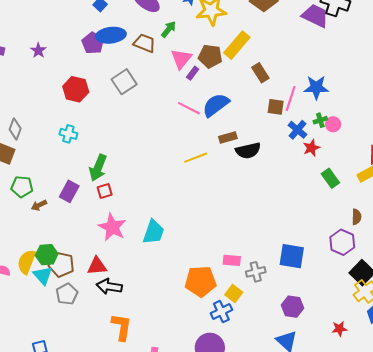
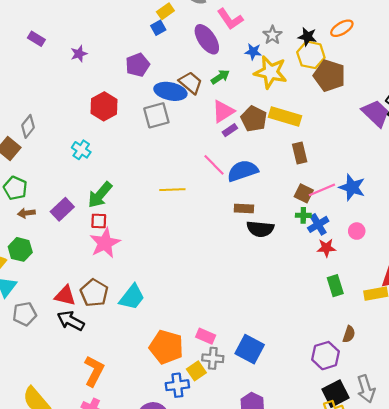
blue ellipse: (111, 35) -> (170, 91), moved
yellow rectangle: (237, 45) -> (285, 116), turned 48
pink line: (291, 98) -> (322, 190), turned 30
green cross: (320, 120) -> (303, 215), moved
yellow line: (196, 158) -> (172, 190), moved
pink star: (112, 227) -> (105, 243), moved
cyan trapezoid: (153, 232) -> (132, 297), moved
green hexagon: (47, 255) -> (20, 249), moved
blue square: (292, 256) -> (250, 349), moved
brown pentagon: (61, 264) -> (94, 293), moved
gray cross: (256, 272) -> (213, 358), moved
orange L-shape: (122, 327) -> (94, 371), moved

